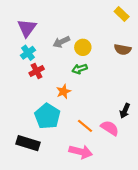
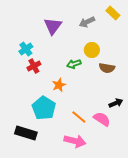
purple triangle: (27, 28) -> (53, 26), moved
gray arrow: (61, 42) -> (87, 22), moved
yellow circle: (83, 47) -> (92, 50), moved
brown semicircle: (123, 49) -> (107, 68), moved
black arrow: (125, 111) -> (116, 103), turned -136

